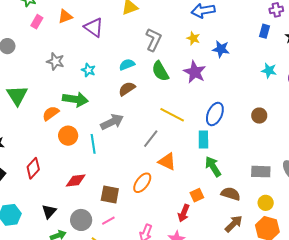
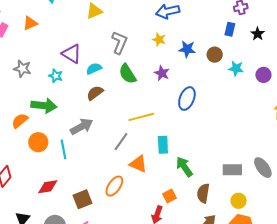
purple triangle: (94, 27) -> (72, 54), moved
purple star: (195, 72) -> (162, 73), size x0.7
blue ellipse: (215, 114) -> (187, 98), moved
yellow line: (172, 115) -> (141, 117), turned -40
brown circle: (259, 116) -> (215, 55), moved
cyan rectangle: (203, 139) -> (163, 145), moved
brown square: (110, 194) -> (82, 199), turned -30
brown semicircle: (231, 194) -> (203, 193), turned -96

